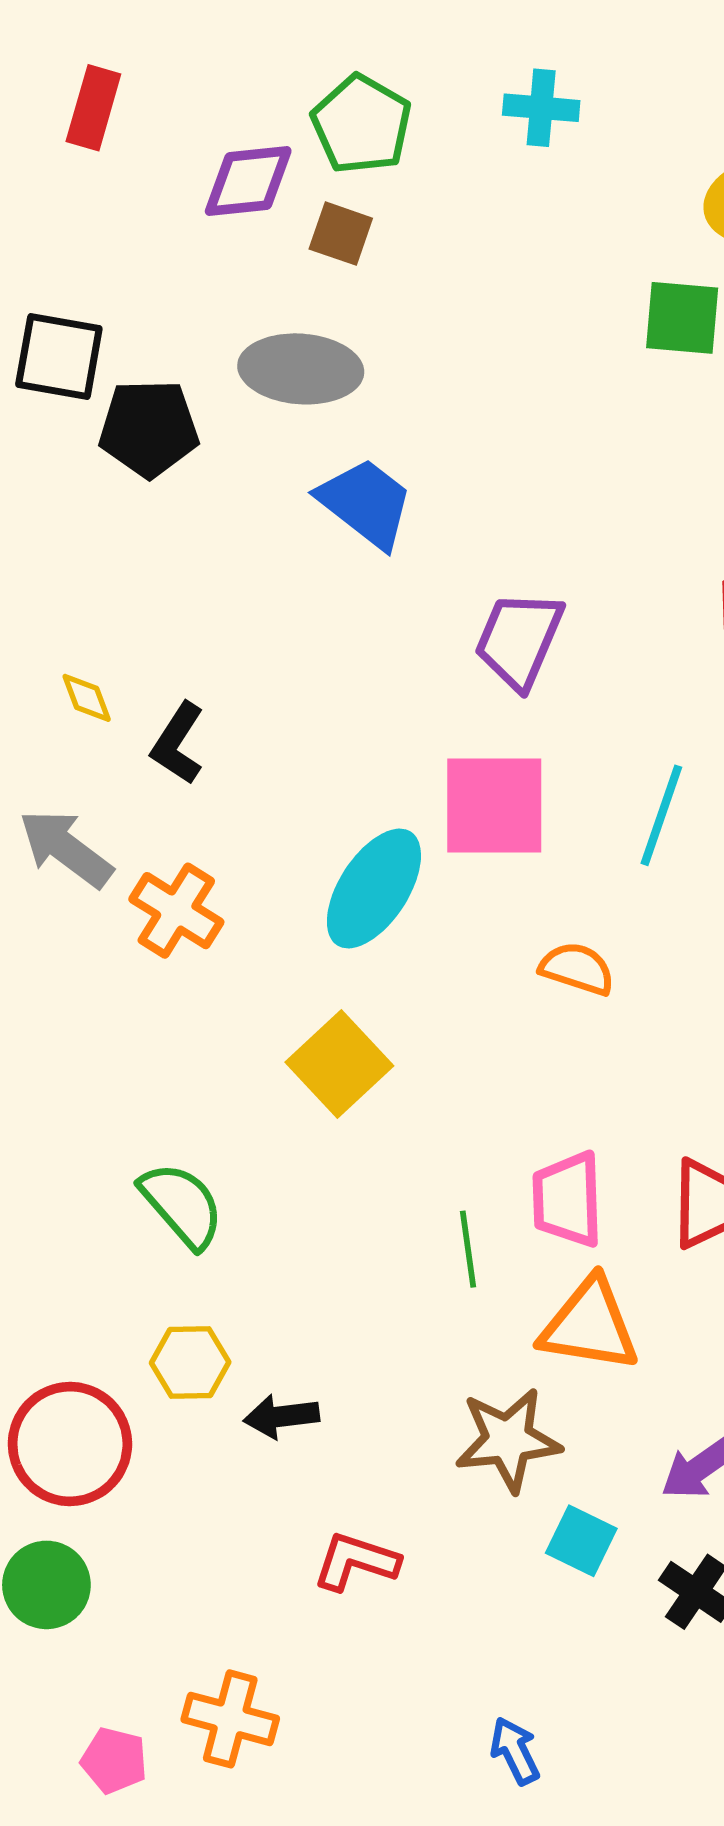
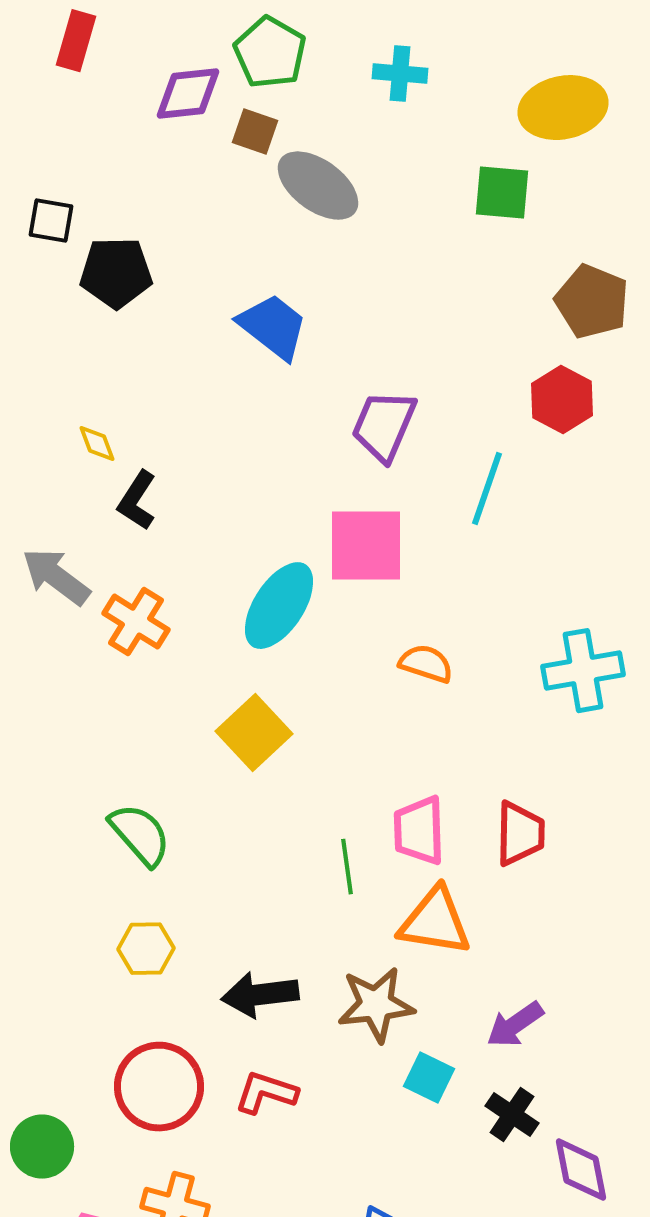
cyan cross: (541, 108) -> (400, 74), moved
black square: (59, 357) -> (51, 221), size x0.7
gray ellipse: (301, 369) -> (318, 186), moved, turned 32
yellow diamond: (87, 698) -> (97, 444), moved
cyan line: (661, 815) -> (487, 489), moved
black arrow: (281, 1416) -> (260, 995), moved, size x1.4
red circle: (70, 1444) -> (159, 1087), moved
green circle: (46, 1585) -> (42, 1147), moved

